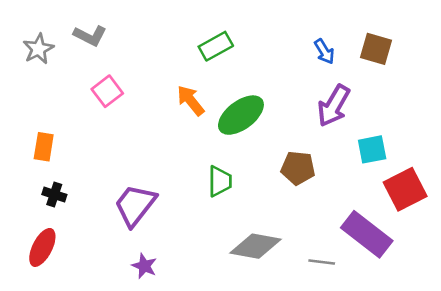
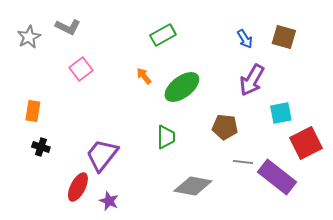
orange arrow: (191, 100) -> (144, 76), size x0.7
red ellipse: (42, 247) -> (78, 187), moved
gray line: (322, 262) -> (243, 162), moved

